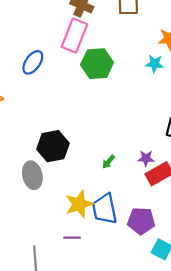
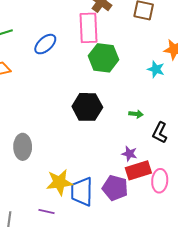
pink rectangle: (74, 36) -> (88, 28), turned -36
black hexagon: (53, 146) -> (87, 107), moved
green arrow: (108, 162) -> (136, 114), moved, turned -136
purple pentagon: (141, 221) -> (115, 188), moved

